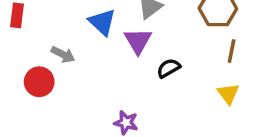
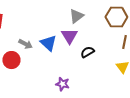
blue triangle: (102, 22) -> (48, 43), moved

